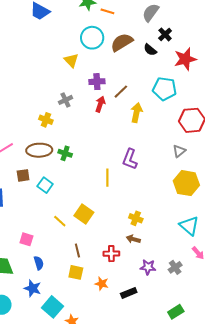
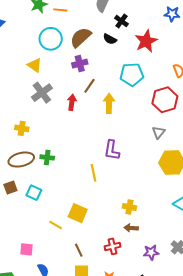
purple cross: (97, 82) -> (80, 64), moved
gray cross: (65, 100) -> (42, 93), moved, size x1.5

